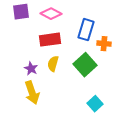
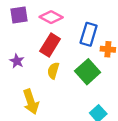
red rectangle: (50, 40) -> (50, 45), turned -50
purple star: (31, 69) -> (17, 61), moved

